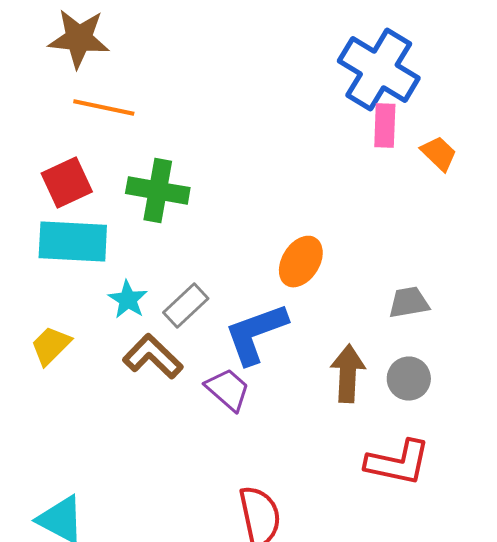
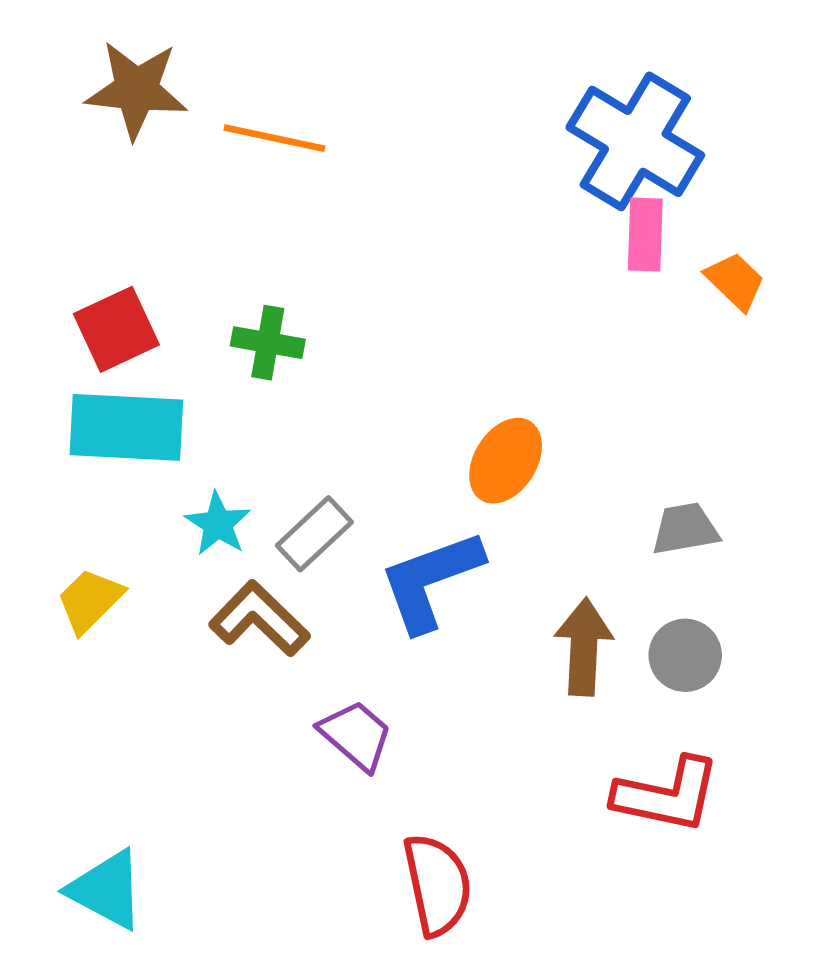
orange line: (104, 108) -> (274, 138), moved
green cross: (158, 191) -> (268, 343), size x0.7
purple trapezoid: (228, 390) -> (356, 735), moved

